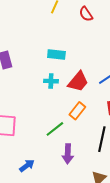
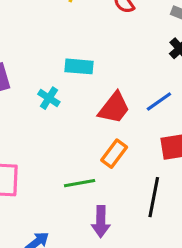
cyan cross: (51, 81) -> (49, 98), moved, turned 32
green line: (55, 129) -> (80, 183), turned 30

